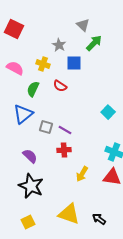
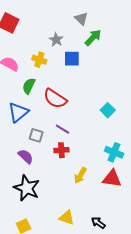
red semicircle: (60, 86) -> (55, 99), moved, size x1.6
gray square: (46, 127) -> (36, 135), moved
yellow triangle: (69, 214) -> (67, 217), size x0.7

